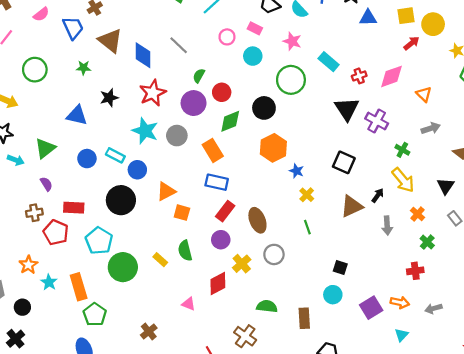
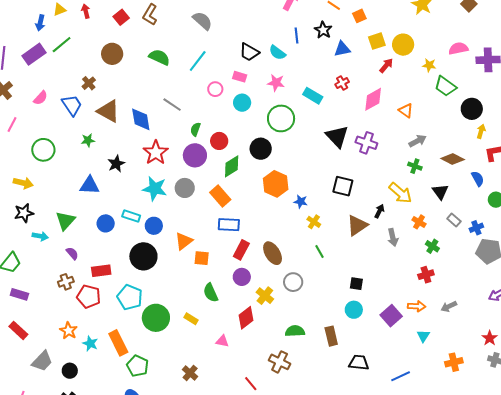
red cross: (359, 76) -> (342, 83), moved
green cross: (402, 150) -> (415, 166), moved
yellow rectangle: (160, 260) -> (191, 319), moved

